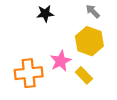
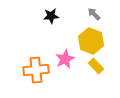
yellow rectangle: (84, 75) -> (96, 66), moved

